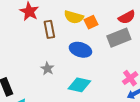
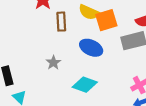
orange square: (91, 22) -> (106, 20), size x1.5

